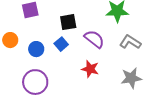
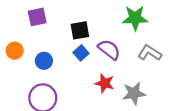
blue square: (61, 44) -> (81, 53), moved
gray star: (131, 78) -> (134, 93), moved

